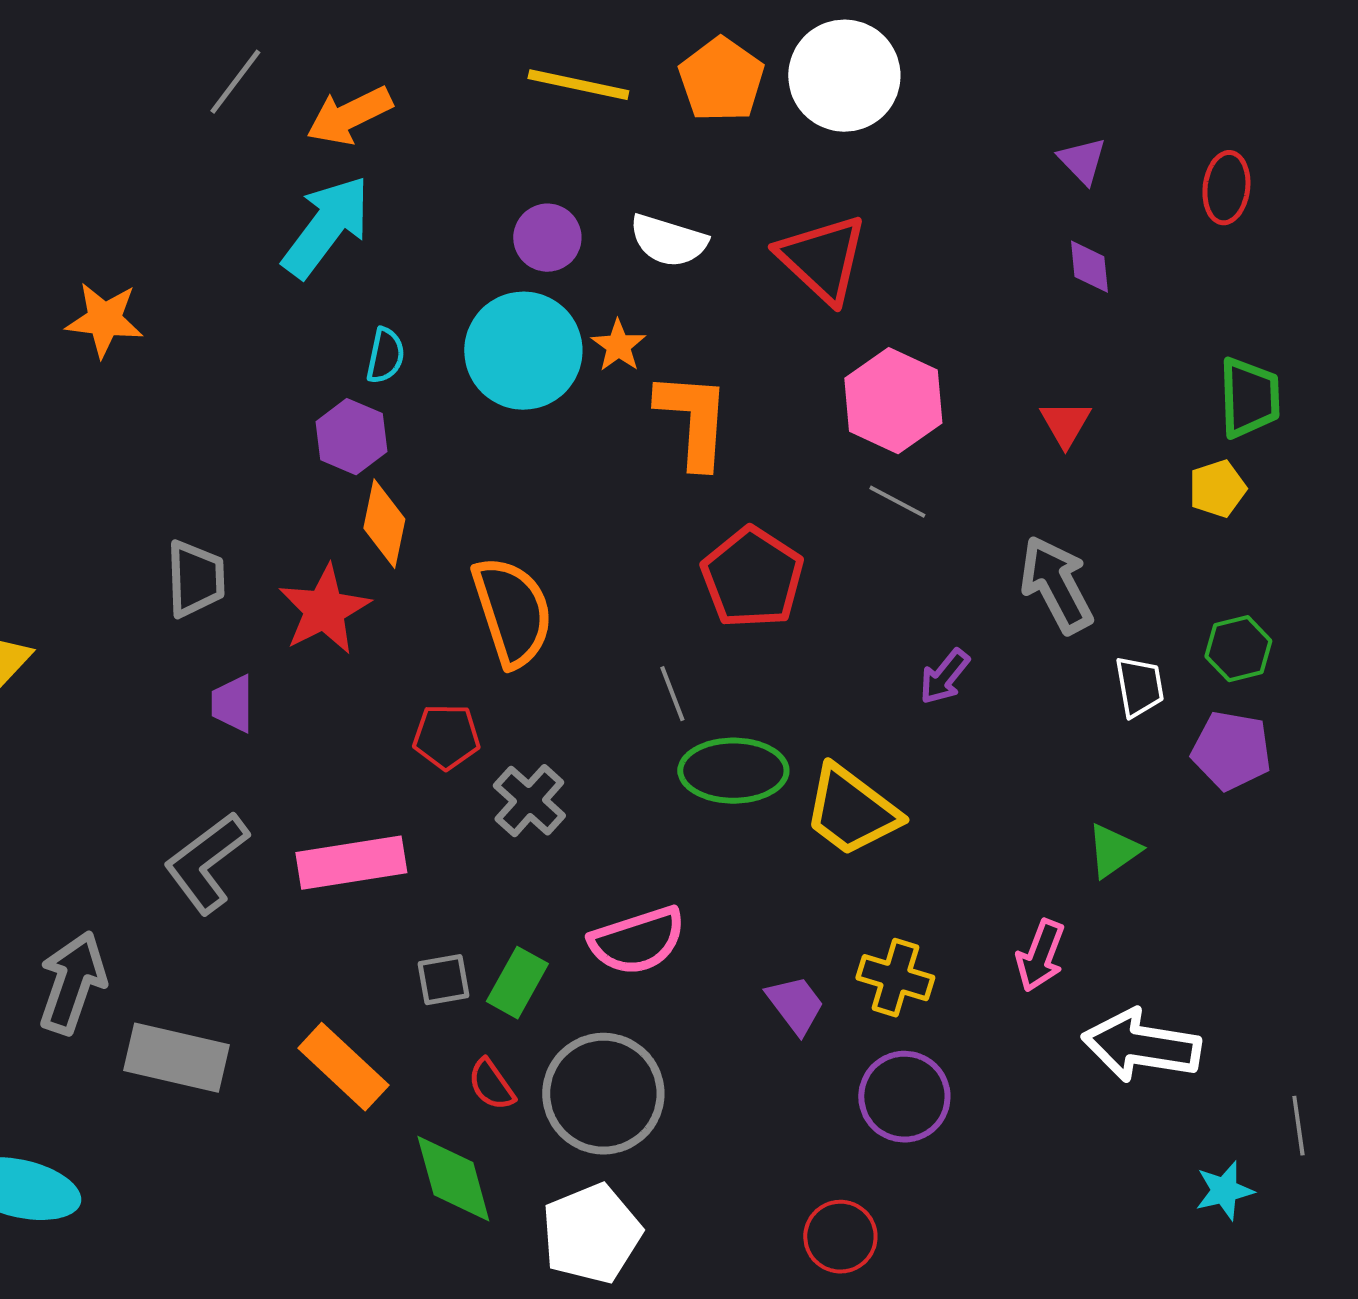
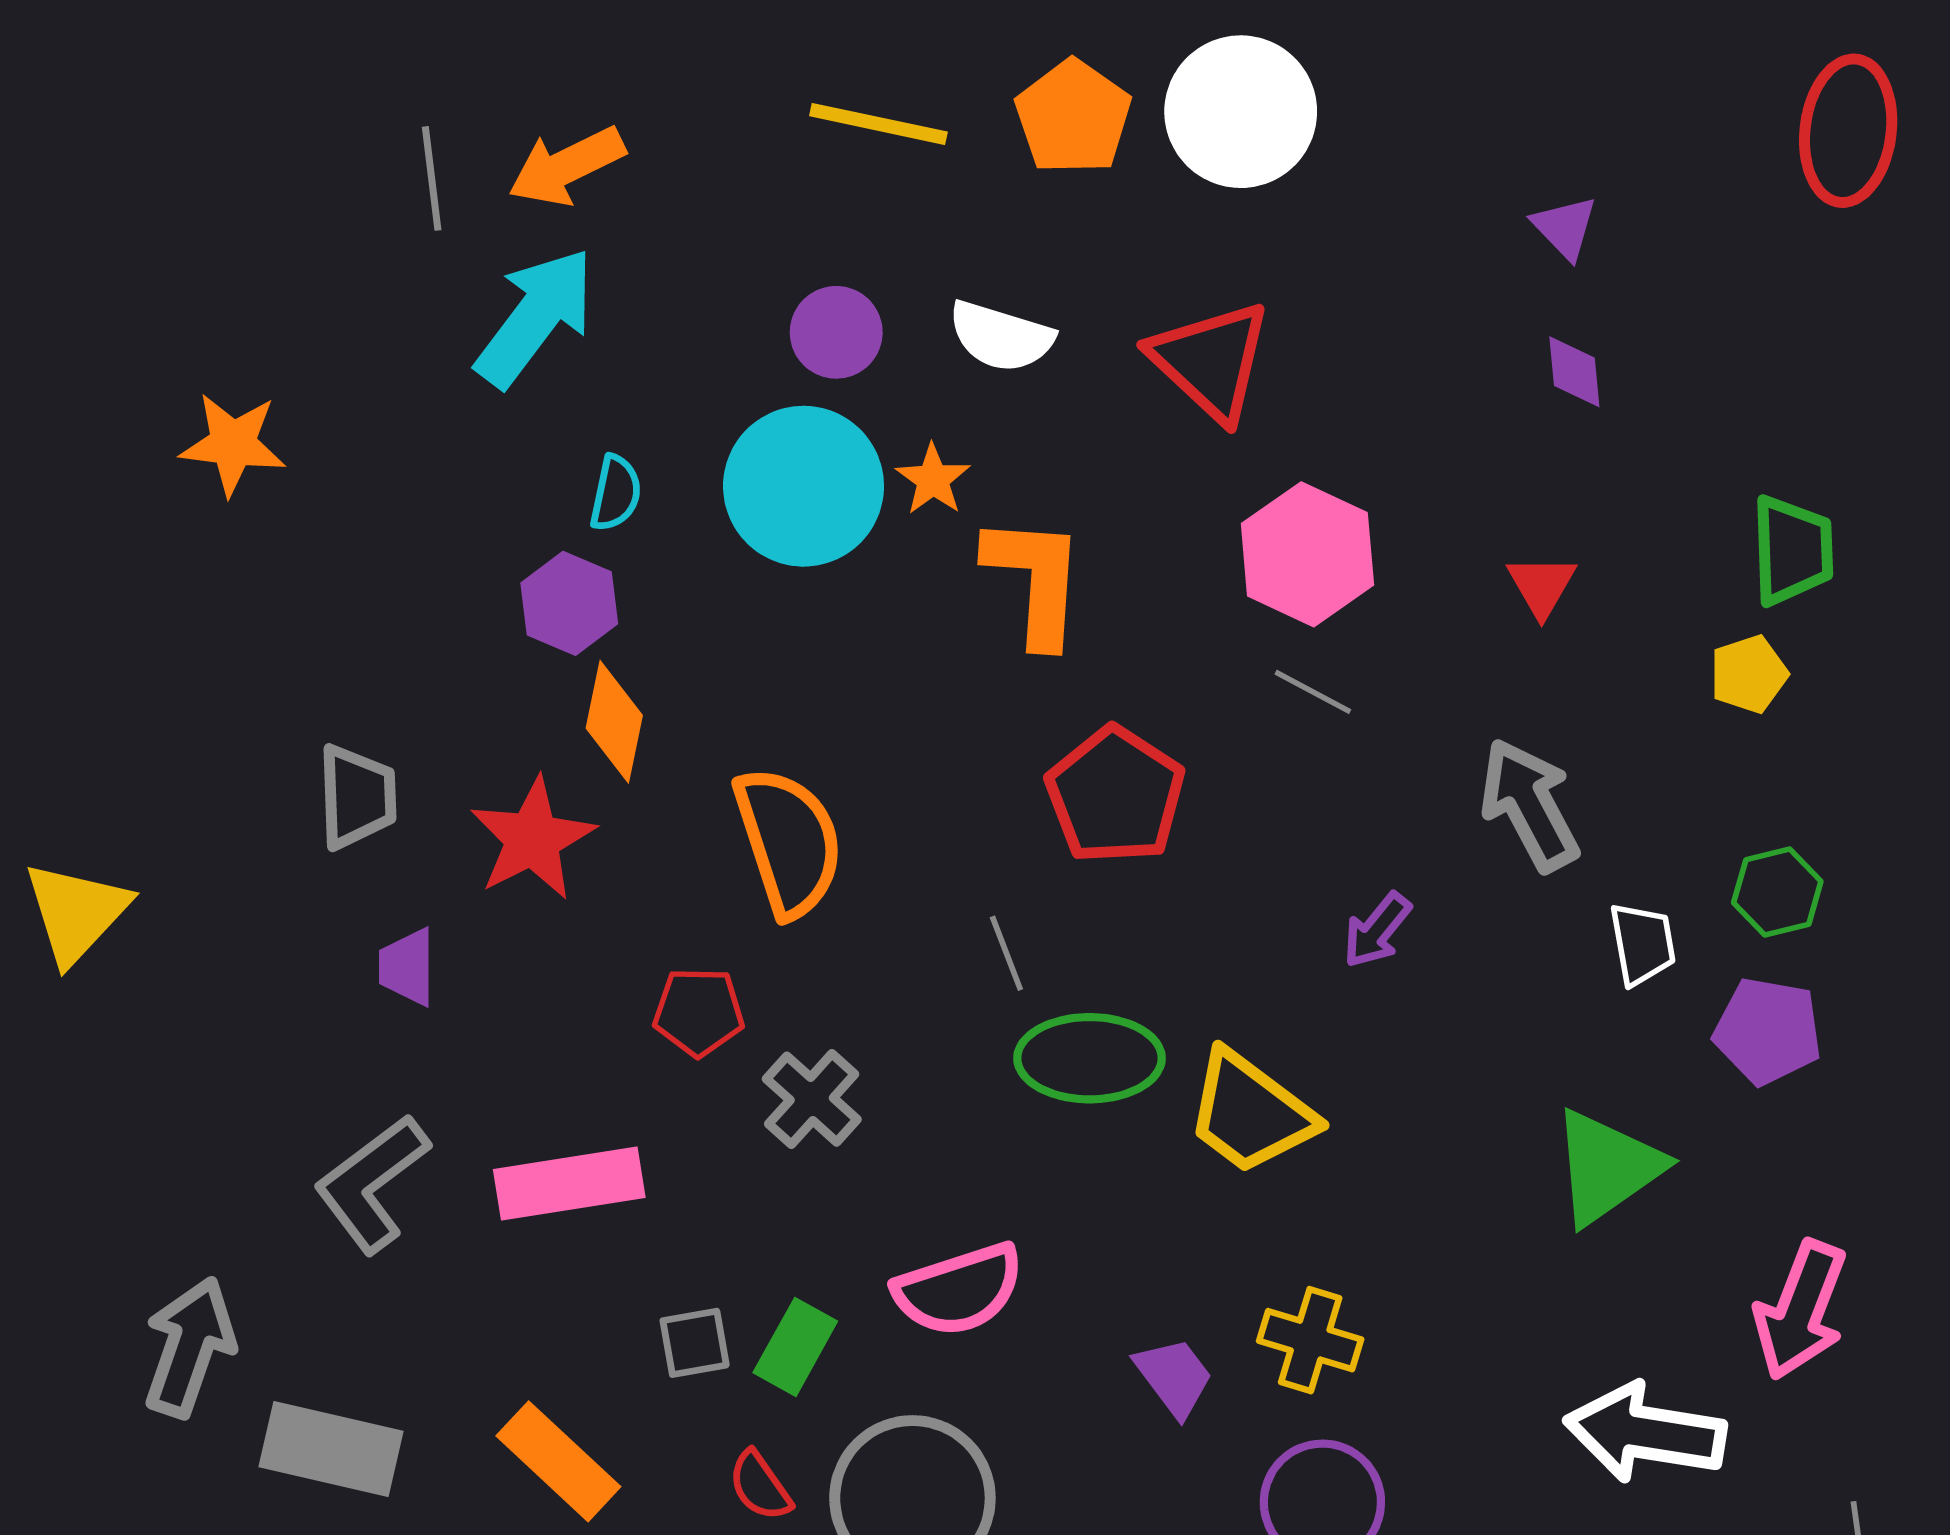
gray line: (235, 82) -> (432, 178), moved, turned -44
red ellipse: (1226, 188) -> (1848, 131), moved, size x1.5
green triangle: (1113, 851) -> (1607, 1167), size x1.6
pink arrow: (1040, 956) -> (1800, 1310), moved, size x1.4

